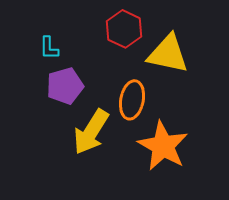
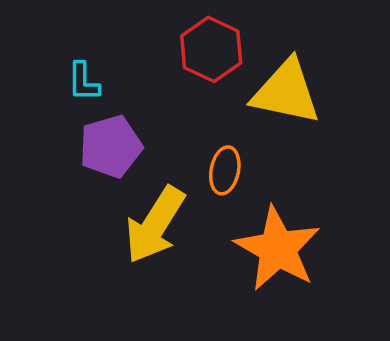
orange ellipse: (132, 100) -> (225, 170), size x0.7

